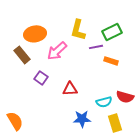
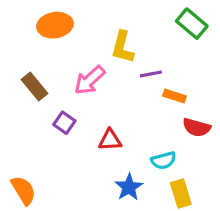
green rectangle: (112, 32) -> (192, 24), moved, turned 66
orange ellipse: (35, 34) -> (55, 25), moved
red semicircle: (125, 97) -> (197, 127), moved
blue star: (82, 119) -> (129, 187), turned -30

